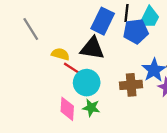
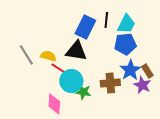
gray line: (31, 29) -> (26, 55), moved
blue pentagon: (136, 31) -> (125, 44), moved
green star: (91, 108) -> (83, 92), moved

